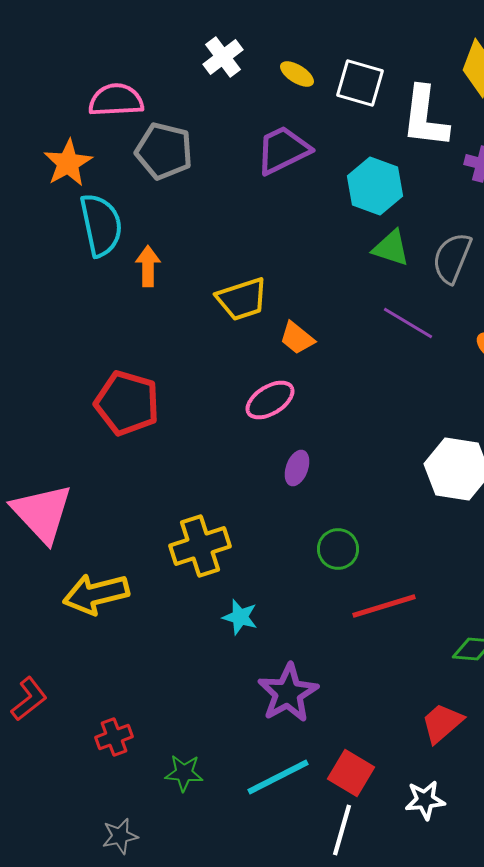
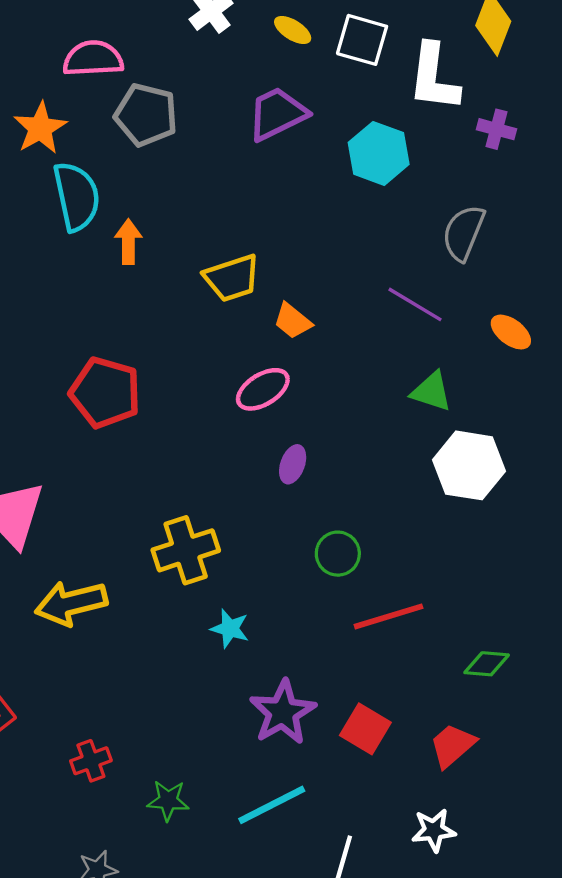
green triangle: (391, 248) -> (432, 392), moved
red square: (351, 773) -> (365, 729), moved

